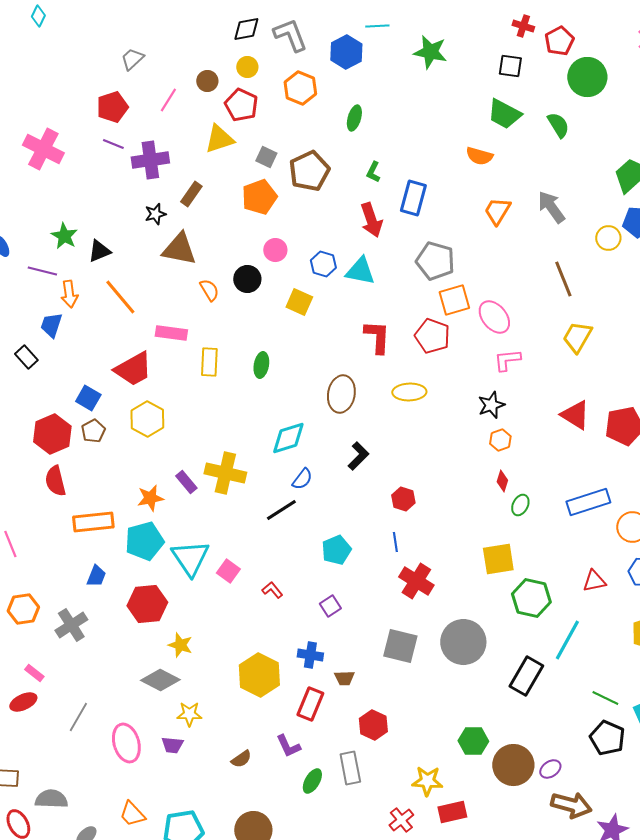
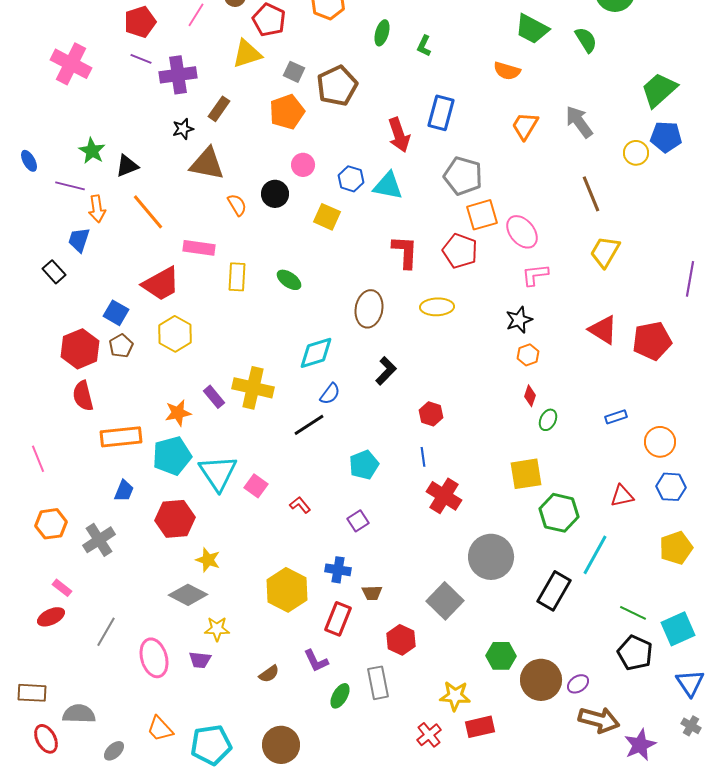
green L-shape: (373, 172) -> (424, 46), moved
green ellipse: (261, 365) -> (289, 280), turned -65
blue rectangle: (588, 502) -> (616, 417), size x0.5
gray square: (400, 646) -> (445, 601), moved, turned 30

